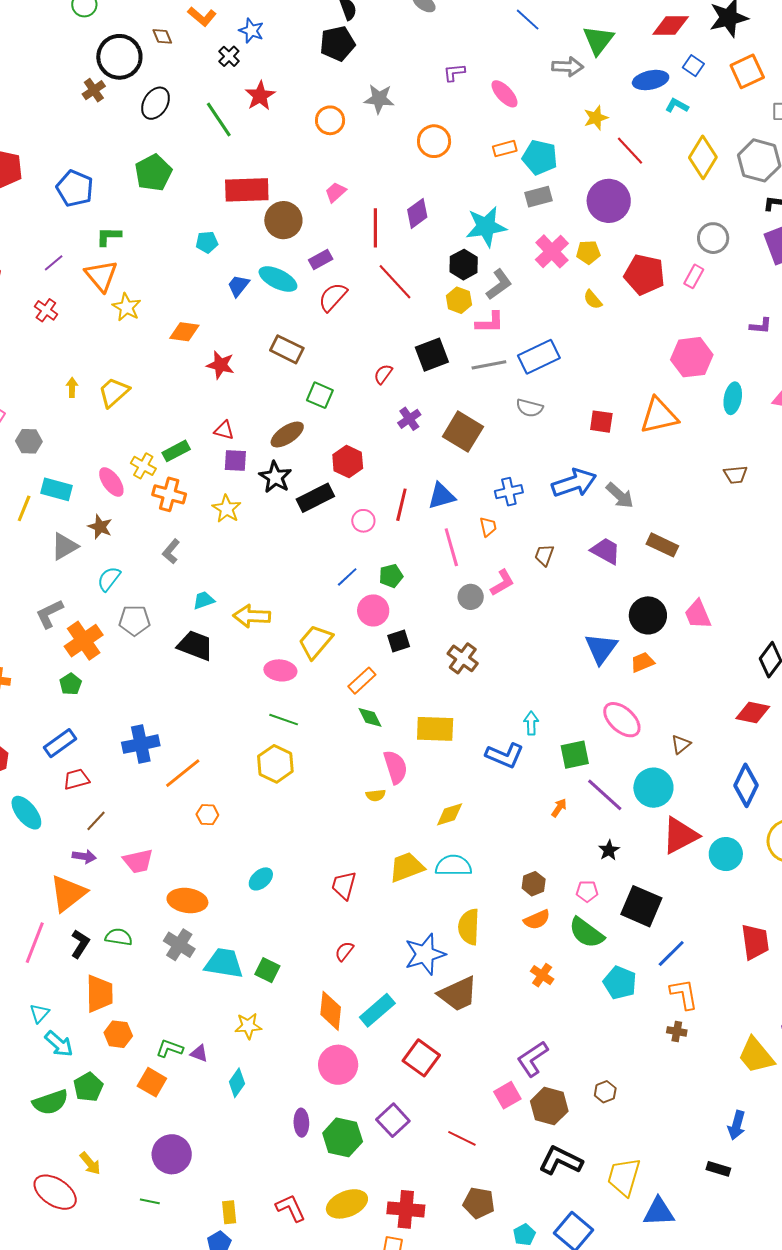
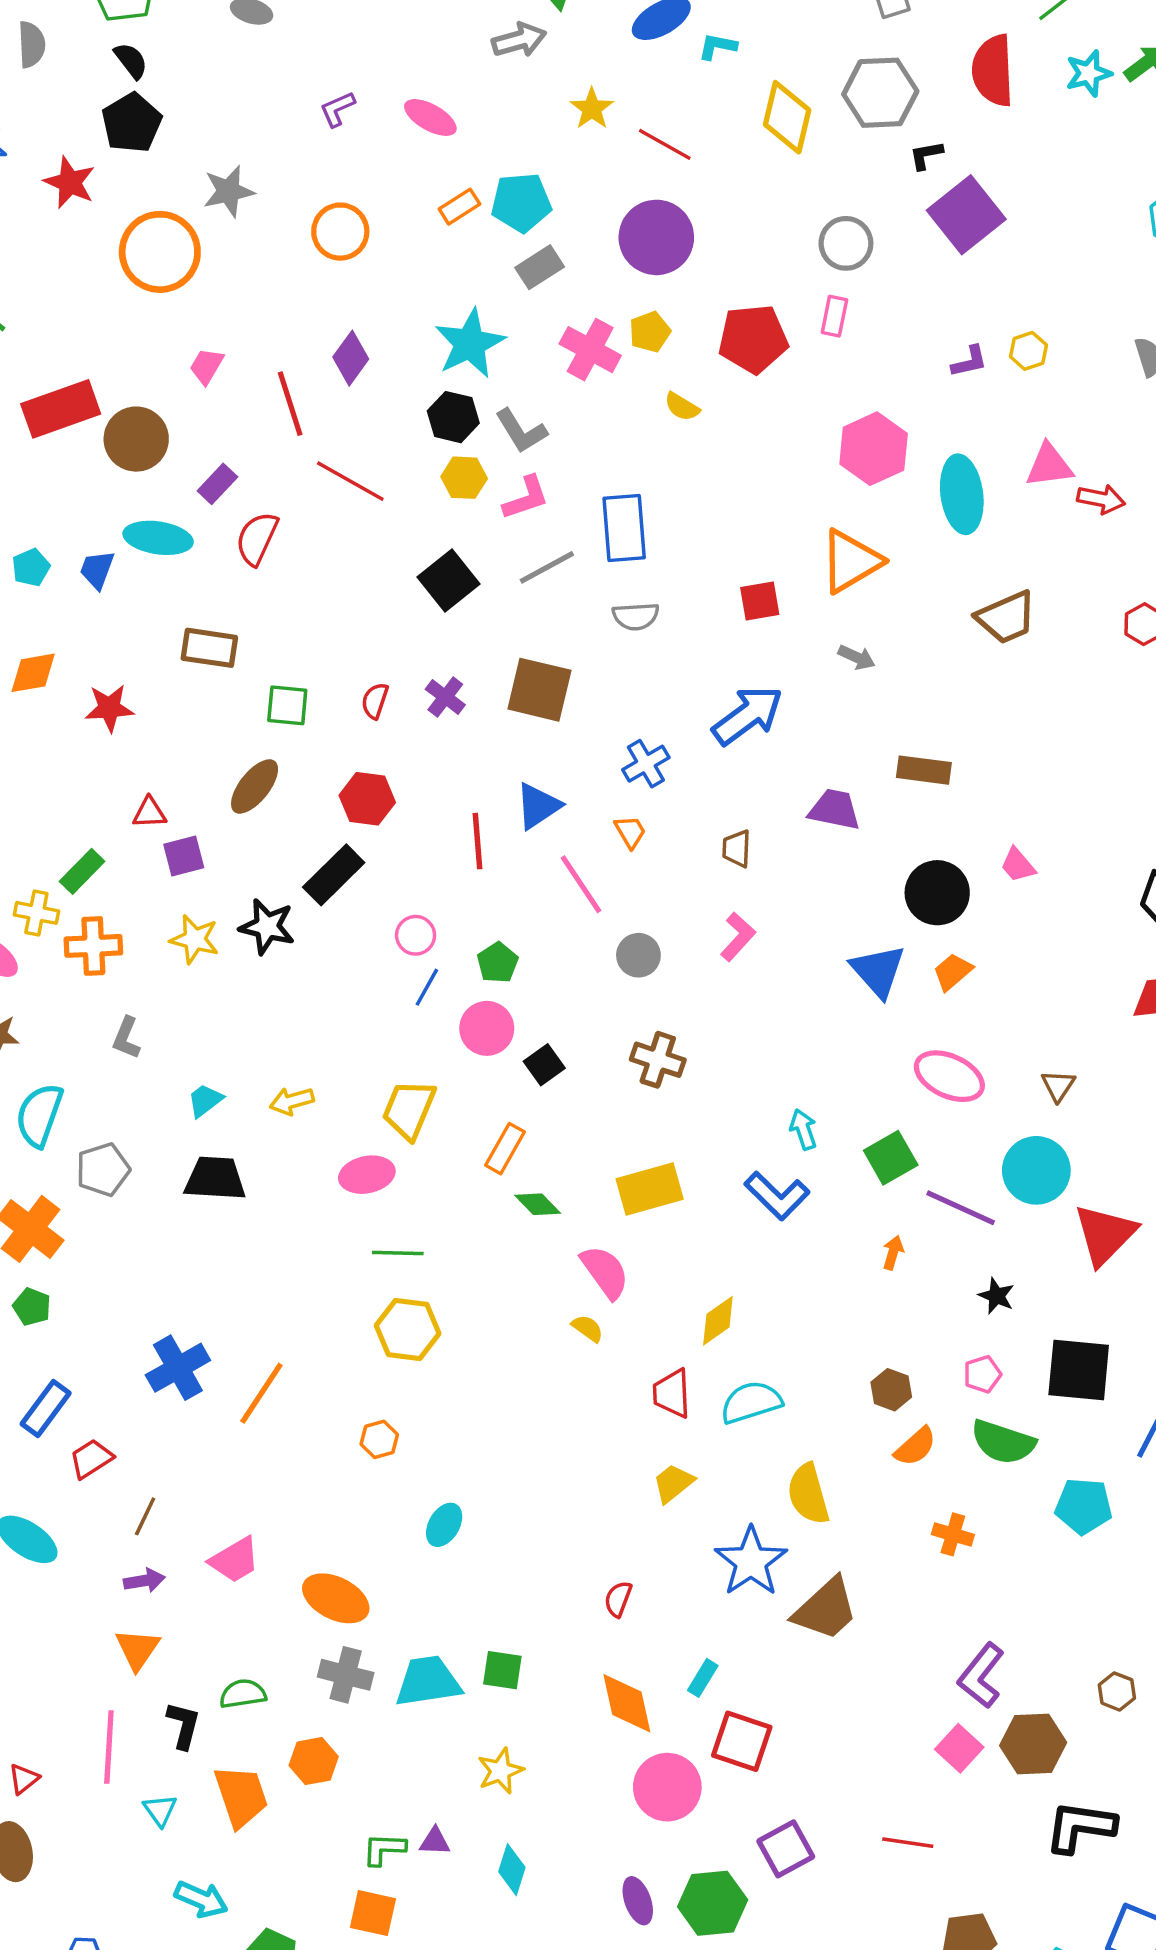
red star: (260, 96) -> (70, 182), moved
orange circle: (330, 120) -> (160, 252), size x1.6
cyan pentagon: (207, 242) -> (31, 567), moved
gray L-shape: (499, 284) -> (521, 431), turned 112
blue rectangle: (539, 357) -> (624, 528), turned -51
red semicircle: (383, 374) -> (375, 701), moved
cyan ellipse: (733, 398) -> (962, 494), size x1.4
brown trapezoid: (736, 475) -> (1006, 617), size x1.5
black star: (275, 477) -> (267, 927), moved
gray arrow: (620, 495) -> (857, 657), moved, size x0.7
pink circle: (363, 521) -> (416, 935), moved
cyan semicircle: (109, 579) -> (39, 1115), size x1.4
pink L-shape: (502, 583) -> (738, 937), moved
pink trapezoid: (698, 614) -> (1018, 865), size x0.7
yellow arrow: (252, 616) -> (292, 1101), size x0.7
blue L-shape: (505, 755) -> (777, 1196), turned 39
yellow semicircle: (376, 795) -> (588, 1328), turned -120
orange hexagon: (207, 815) -> (379, 1439), moved
yellow trapezoid: (407, 867) -> (673, 1483), moved, size x0.7
red trapezoid: (344, 885) -> (672, 1393), moved
orange triangle: (68, 893) -> (137, 1649), size x0.7
orange ellipse: (187, 901) -> (336, 1598), turned 36
cyan rectangle: (377, 1010) -> (703, 1678), size x0.6
cyan triangle: (39, 1013) -> (160, 1810), moved
orange hexagon: (118, 1034) -> (314, 1761), moved
red square: (421, 1058) -> (742, 1741), moved
purple square: (393, 1120) -> (786, 1849), turned 32

